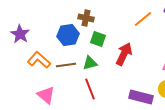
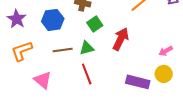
blue hexagon: (68, 35) -> (53, 20), moved
green square: (98, 39) -> (95, 24), turned 35
orange L-shape: (39, 60) -> (22, 51), moved, turned -60

